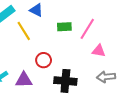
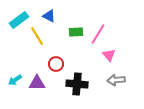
pink triangle: (99, 51) -> (109, 55), turned 40

